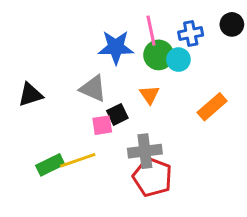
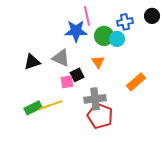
pink line: (151, 31) -> (87, 16), moved
black triangle: (30, 95) -> (32, 62), moved
orange rectangle: (212, 107) -> (136, 82), moved

